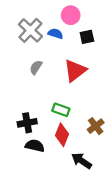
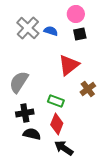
pink circle: (71, 15) -> (76, 14), moved
gray semicircle: (36, 67) -> (19, 82), moved, size x1.6
brown cross: (96, 126) -> (88, 89), moved
black arrow: (82, 161) -> (64, 148), moved

